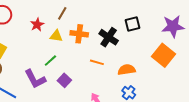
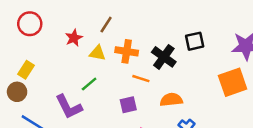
orange square: (163, 55) -> (233, 82), turned 30
orange line: (97, 62) -> (141, 79), moved
orange semicircle: (127, 70) -> (171, 100), moved
purple square: (64, 80) -> (128, 105), moved, turned 32

